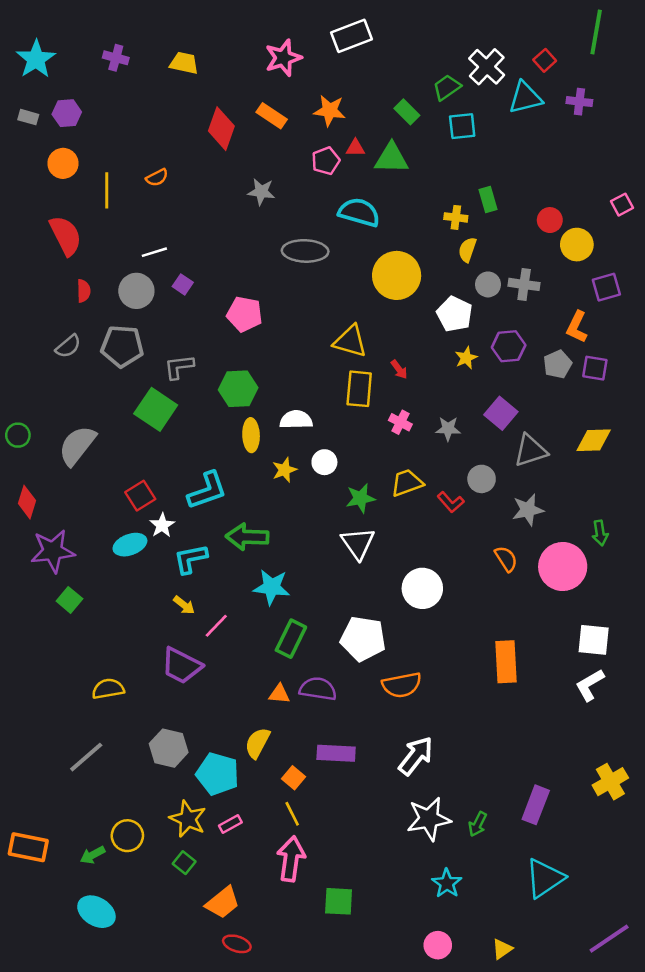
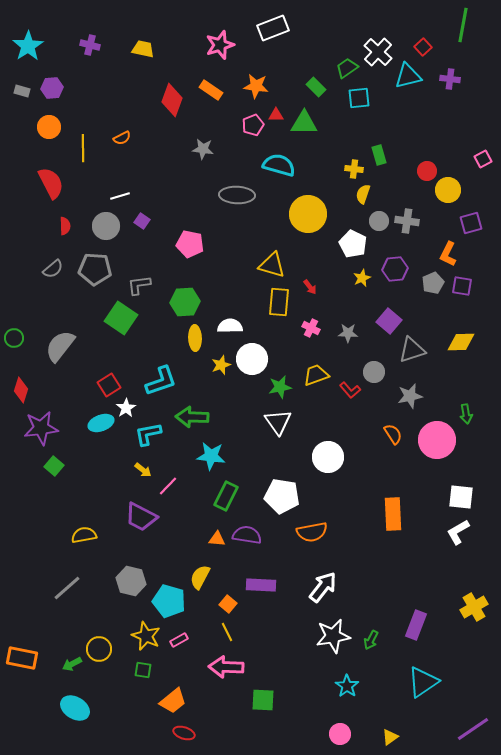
white circle: (324, 462) -> (252, 359), size x1.6
pink arrow: (291, 859) -> (226, 667), turned -96
green square: (184, 863) -> (143, 670), turned -30

